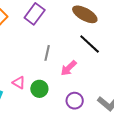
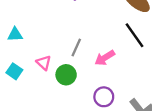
gray line: (47, 53) -> (76, 48), moved

